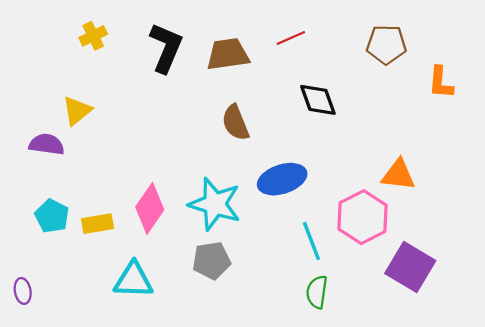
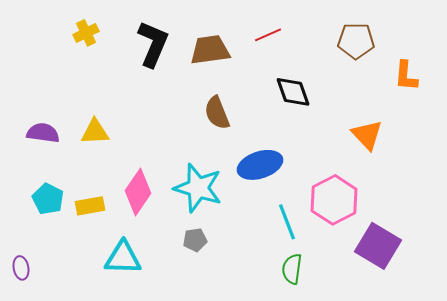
yellow triangle: (77, 111) -> (95, 132), moved, turned 36
orange triangle: (398, 175) -> (367, 135), moved, turned 40
gray pentagon: (212, 261) -> (195, 240), size x0.7

